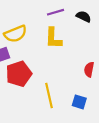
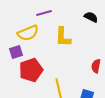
purple line: (56, 12) -> (44, 13), moved

